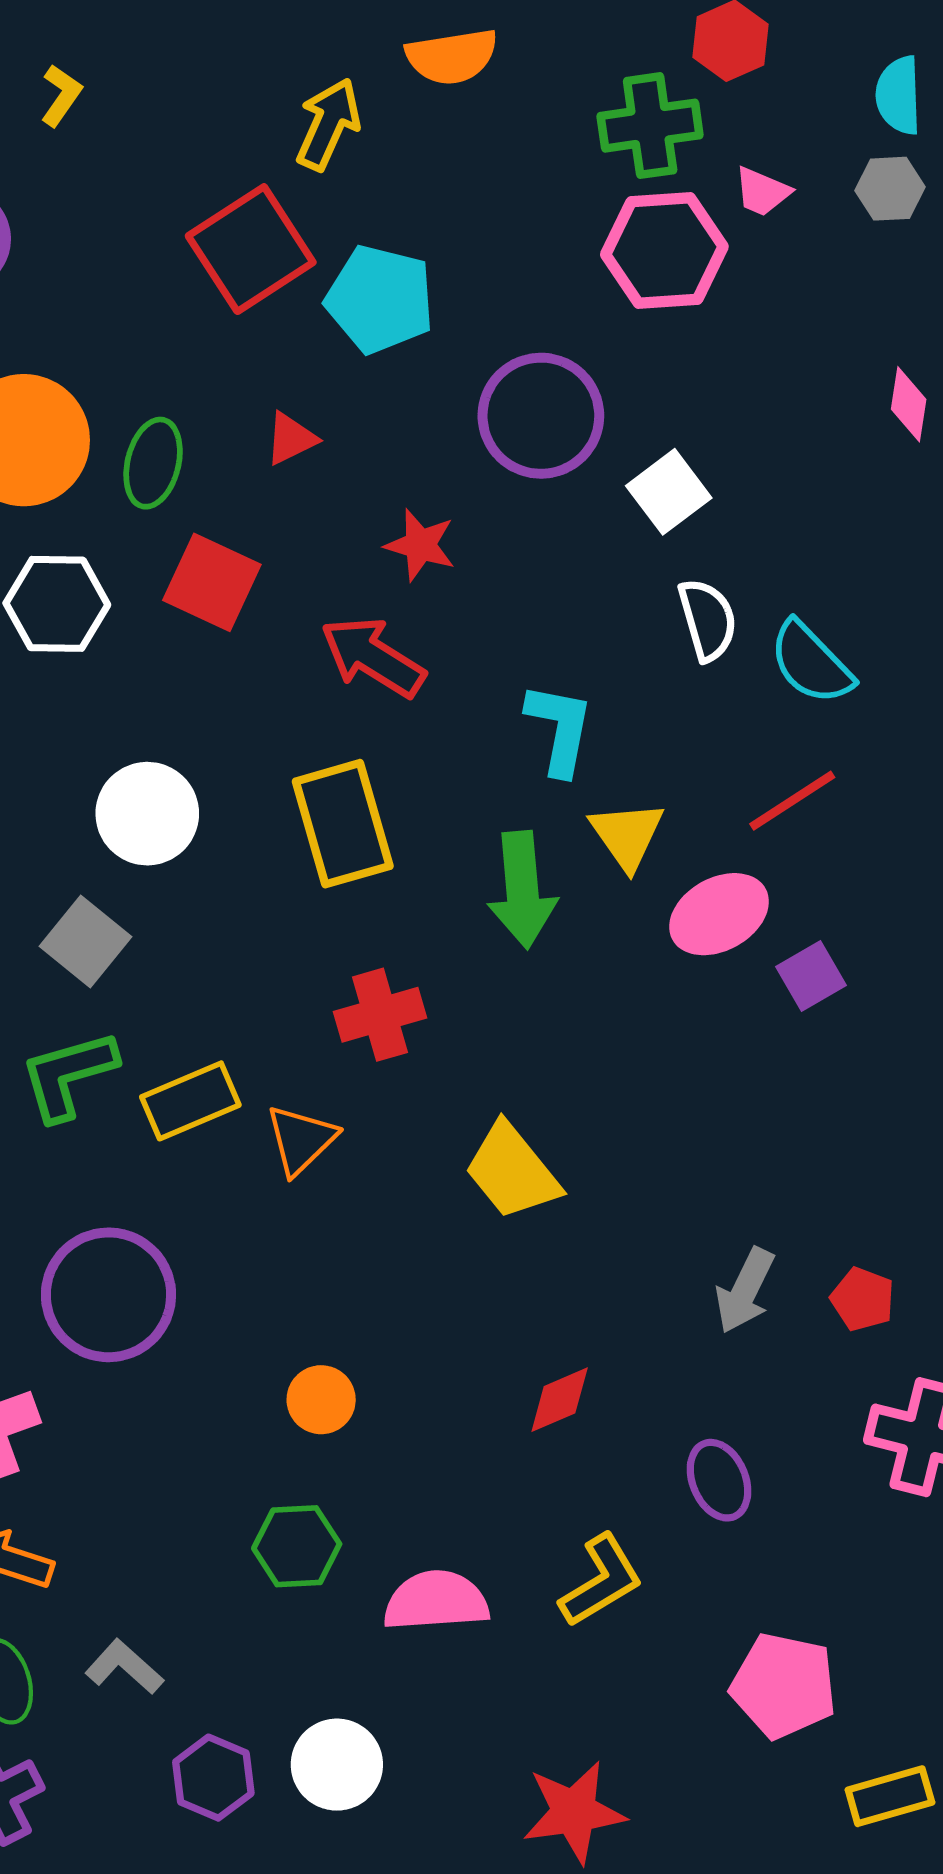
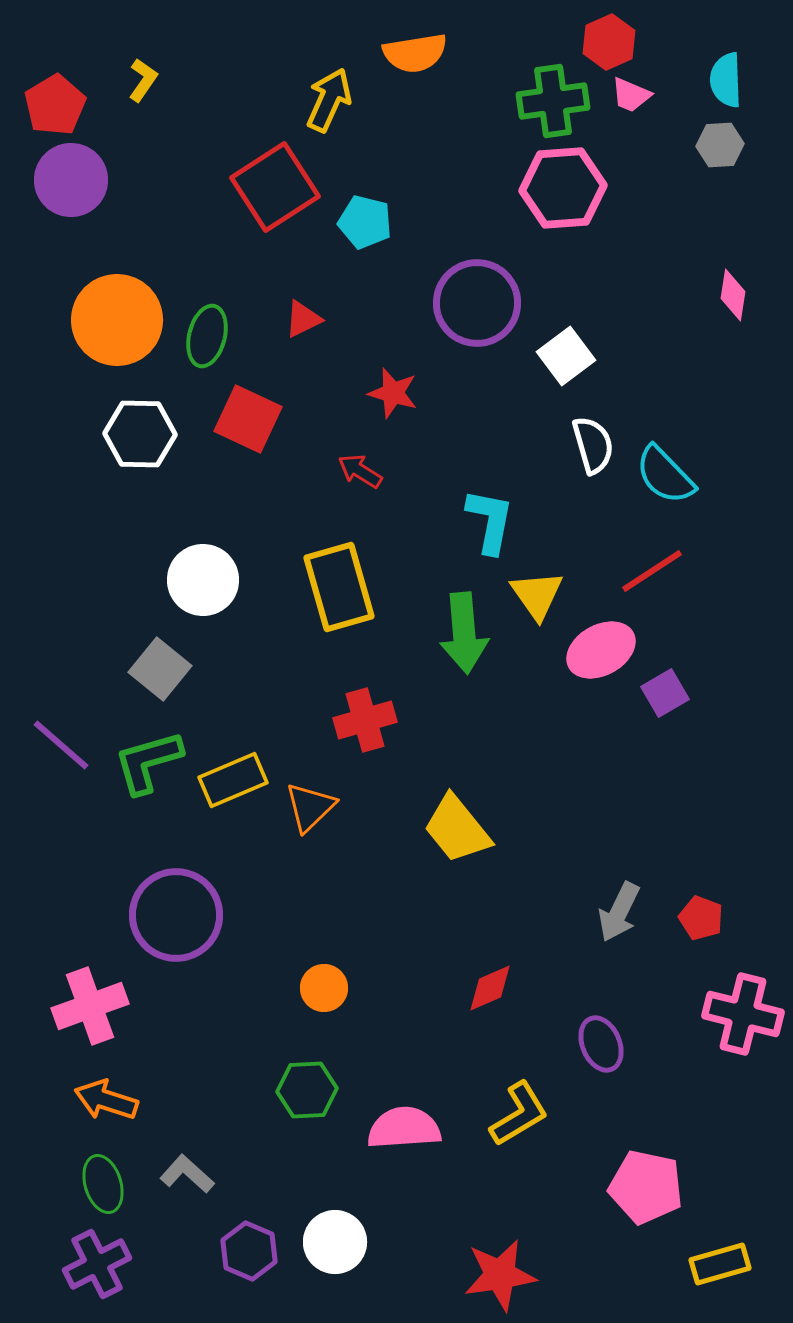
pink trapezoid: (762, 192) -> (631, 95), moved
cyan pentagon: (380, 299) -> (365, 222), size x0.7
red arrow: (373, 657) -> (360, 471), size x0.6

